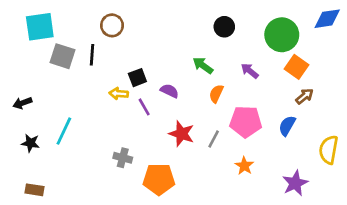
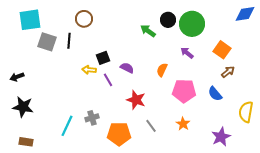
green circle: (282, 35) -> (192, 24), moved
green arrow: (203, 66) -> (148, 31), moved
blue semicircle: (287, 126) -> (215, 94), turned -70
cyan line: (64, 131) -> (67, 126), moved
gray line: (214, 139) -> (151, 126), moved, turned -64
black star: (30, 143) -> (23, 107), size x1.5
gray cross: (123, 158) -> (92, 118), turned -32

